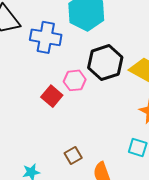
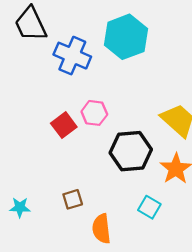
black hexagon: (105, 63) -> (131, 151), moved

